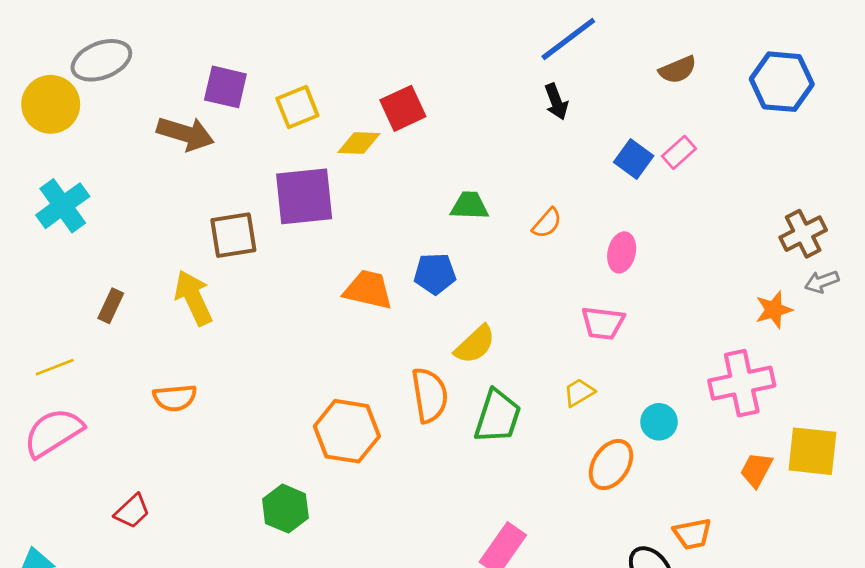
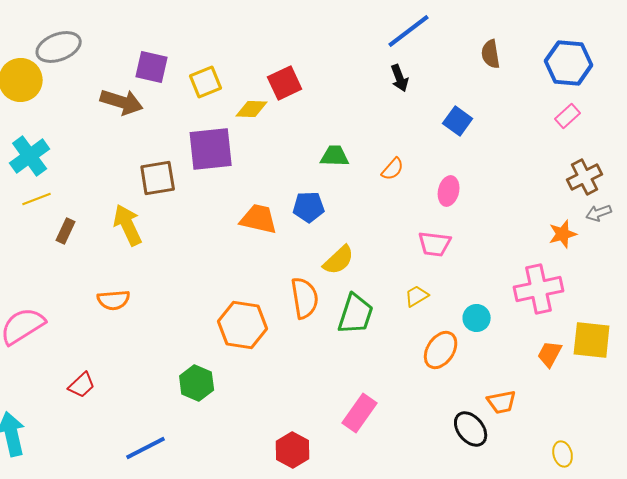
brown semicircle: (678, 70) -> (491, 54), turned 104
pink rectangle: (679, 152) -> (568, 116), moved
yellow line: (55, 367) -> (37, 199), moved

